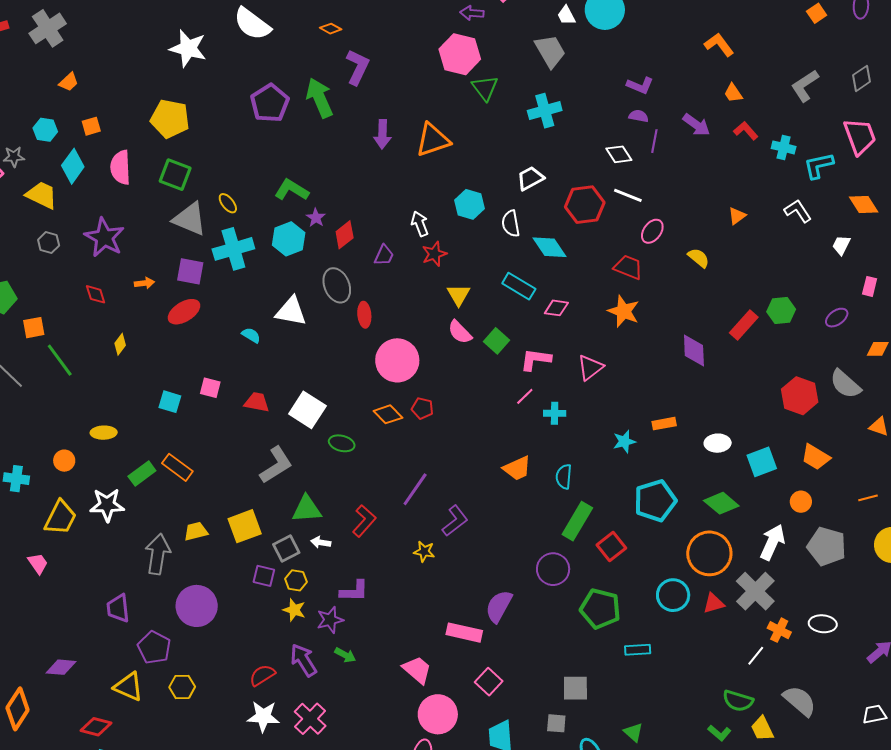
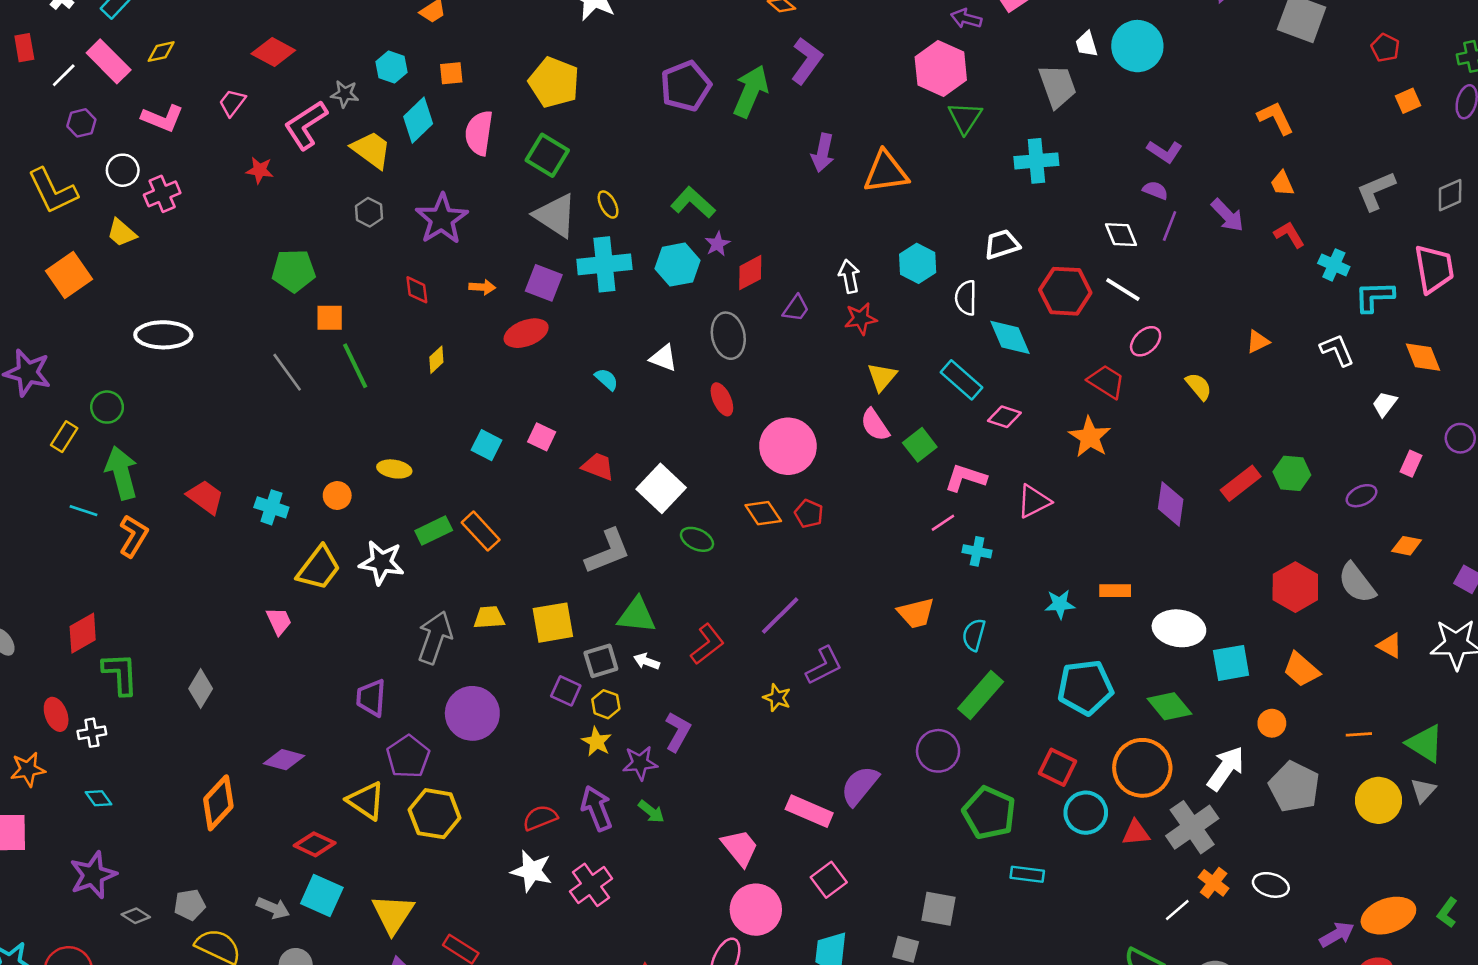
green arrow: (320, 98) -> (751, 91), turned 36
white triangle: (291, 311) -> (663, 358), size x0.7
red ellipse: (364, 315) -> (722, 399), moved, turned -30
white ellipse: (718, 443) -> (1179, 628), size x1.5
red square: (611, 546) -> (1057, 767), moved, turned -36
purple L-shape: (354, 591) -> (678, 732), turned -72
yellow hexagon: (182, 687) -> (435, 814), size x1.5

